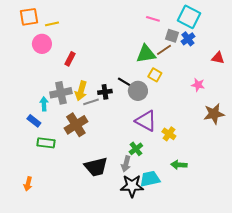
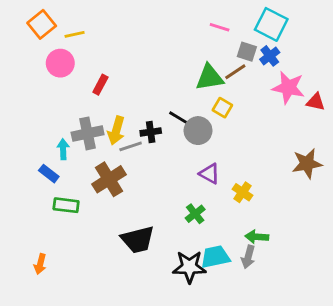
orange square: (29, 17) -> (42, 24), turned -30
red triangle: (218, 58) -> (316, 102), moved
pink star: (198, 85) -> (288, 88), moved, size x1.6
purple triangle: (146, 121) -> (209, 174), size x0.7
gray arrow: (126, 164) -> (248, 257), moved

